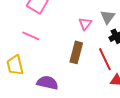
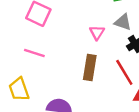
gray triangle: (108, 17) -> (123, 22), turned -42

